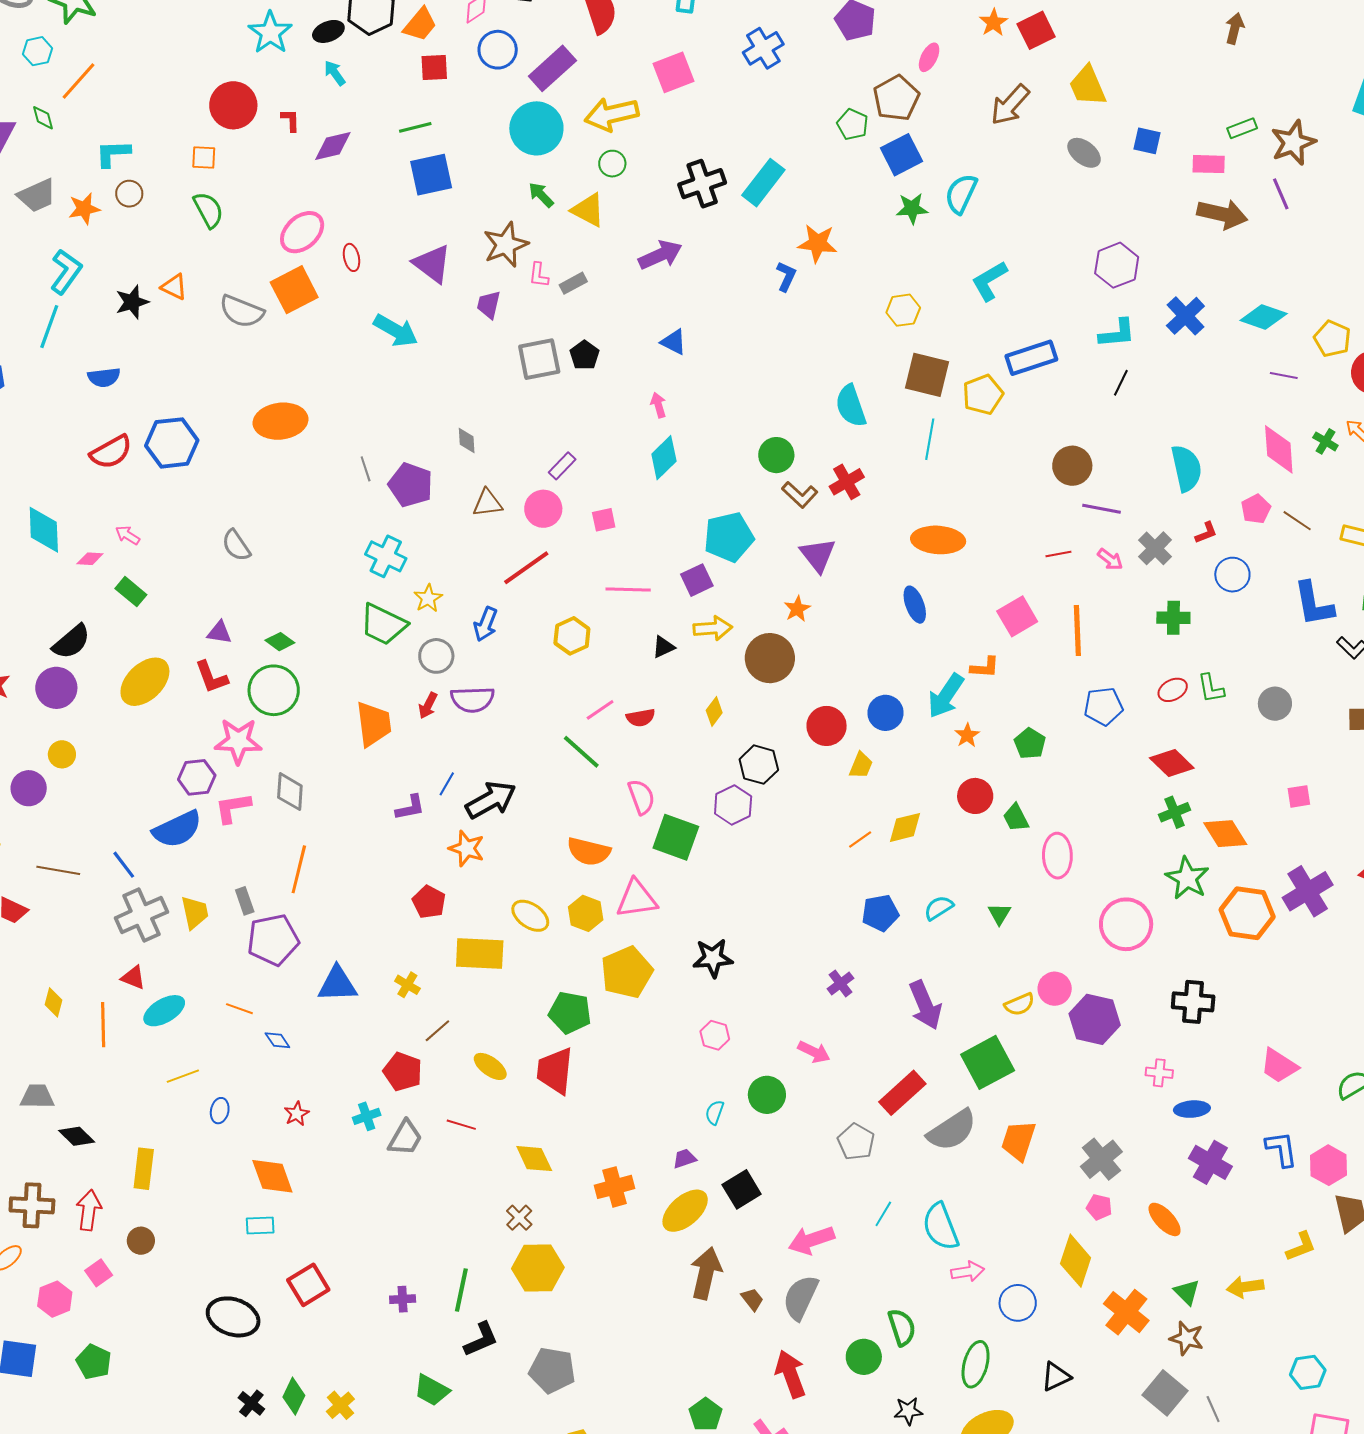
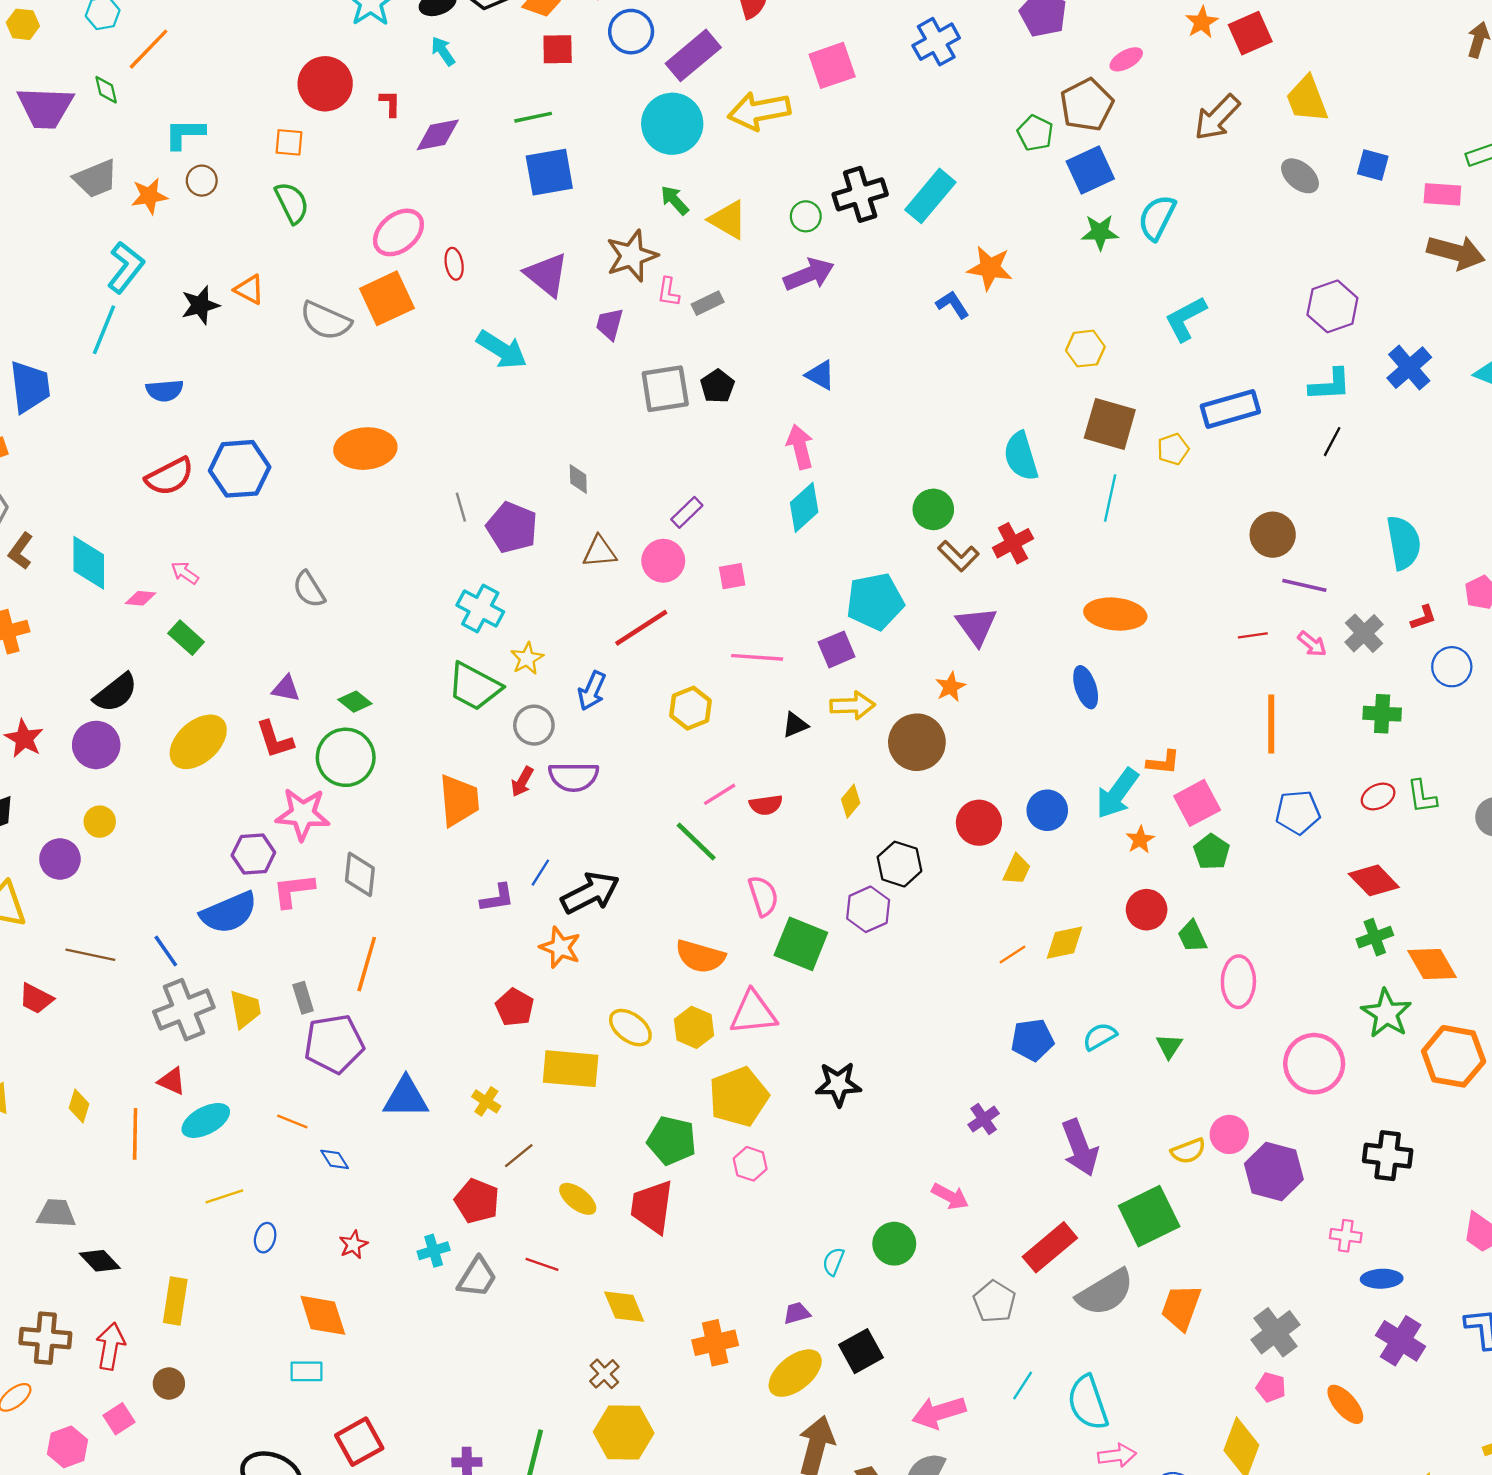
pink ellipse: (929, 57) -> (1126, 59), turned 32
green circle: (612, 164) -> (806, 216), moved
blue L-shape: (786, 276) -> (953, 305), turned -60
yellow pentagon: (983, 395) -> (1173, 449), size x0.7
pink arrow: (658, 405) -> (800, 447), size x1.5
pink square: (1017, 616) -> (1197, 803), moved
pink hexagon: (715, 1035) -> (750, 1164), moved

